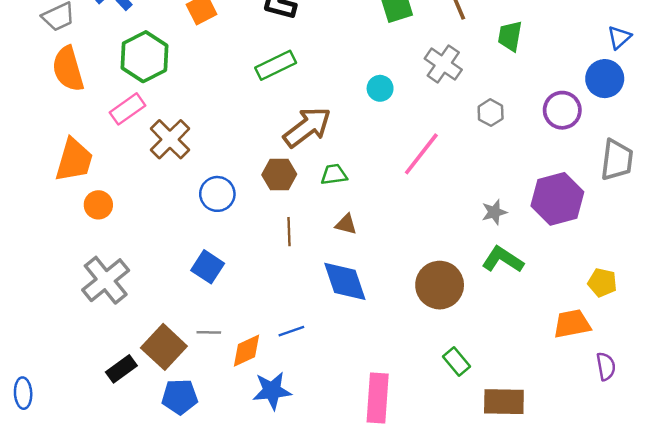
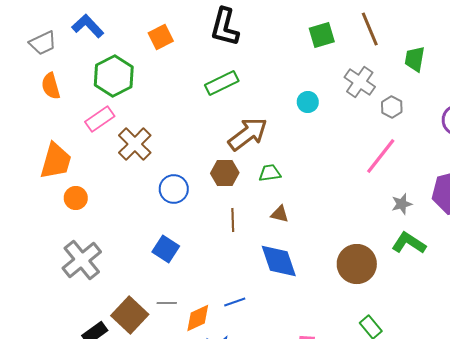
orange semicircle: (68, 69) -> (51, 86), size x0.7
gray hexagon: (491, 113) -> (392, 107), moved
pink line: (421, 154) -> (381, 156), moved

